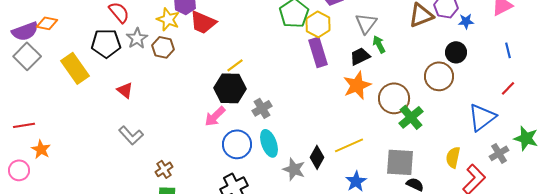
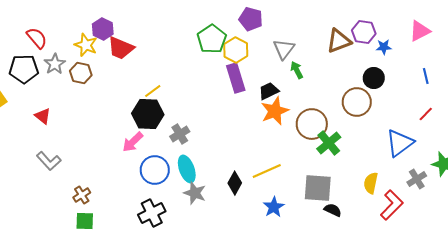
black trapezoid: (360, 56) -> (269, 91), moved
gray star: (294, 169) -> (195, 193), moved

